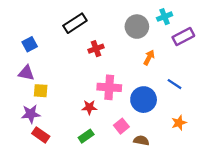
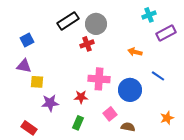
gray circle: (137, 27) -> (96, 24), moved
orange arrow: (149, 58) -> (135, 52), turned -104
purple star: (31, 114) -> (50, 103), moved
orange star: (179, 123) -> (167, 118), moved
red rectangle: (41, 135) -> (29, 128), moved
green rectangle: (86, 136) -> (78, 123), turned -32

